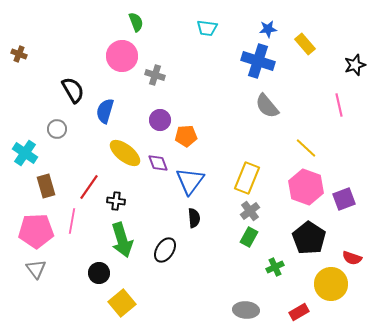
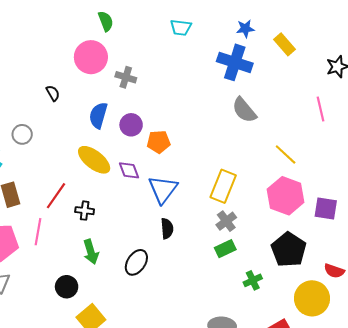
black semicircle: (73, 90) -> (53, 93), moved, size x0.6
blue semicircle: (105, 111) -> (98, 115), moved
purple square: (344, 199) -> (326, 208), turned 30
green rectangle: (249, 237) -> (225, 249), turned 36
green arrow: (122, 240) -> (91, 252), size x0.7

